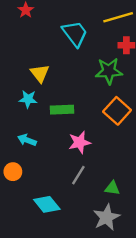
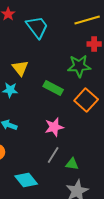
cyan trapezoid: (75, 34) -> (37, 27), moved
green rectangle: (62, 110) -> (53, 88), moved, turned 30
green triangle: (112, 188) -> (72, 164), moved

